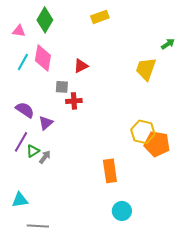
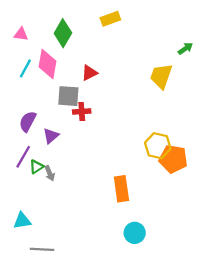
green diamond: (45, 20) -> (63, 33), moved
gray square: (62, 87) -> (68, 96), size x1.5
purple semicircle: (25, 110) -> (28, 121), turned -96
gray arrow: (45, 157) -> (50, 173), turned 120

